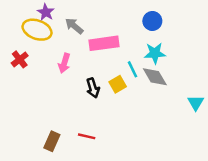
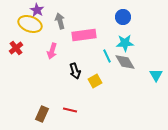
gray arrow: (74, 26) -> (60, 21), turned 35
yellow square: (118, 84) -> (95, 81), moved
cyan triangle: (196, 103) -> (156, 75), moved

